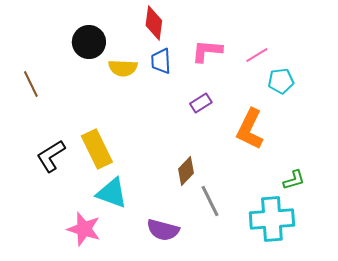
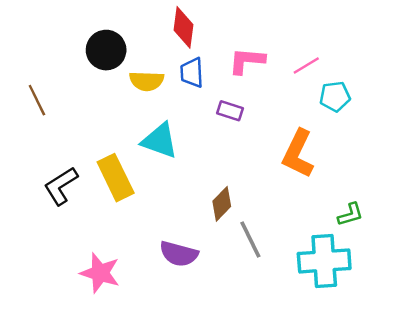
purple rectangle: (201, 103) -> (230, 111), moved, turned 50
cyan triangle: (112, 193) -> (160, 141), moved
purple semicircle: (163, 230) -> (179, 254), moved

